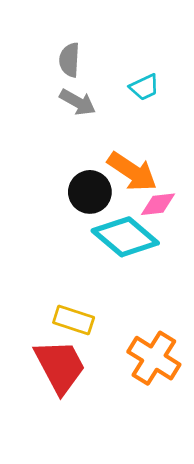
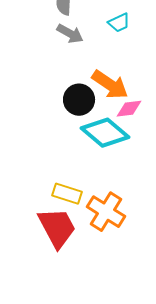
orange cross: (154, 358) -> (106, 212), moved

